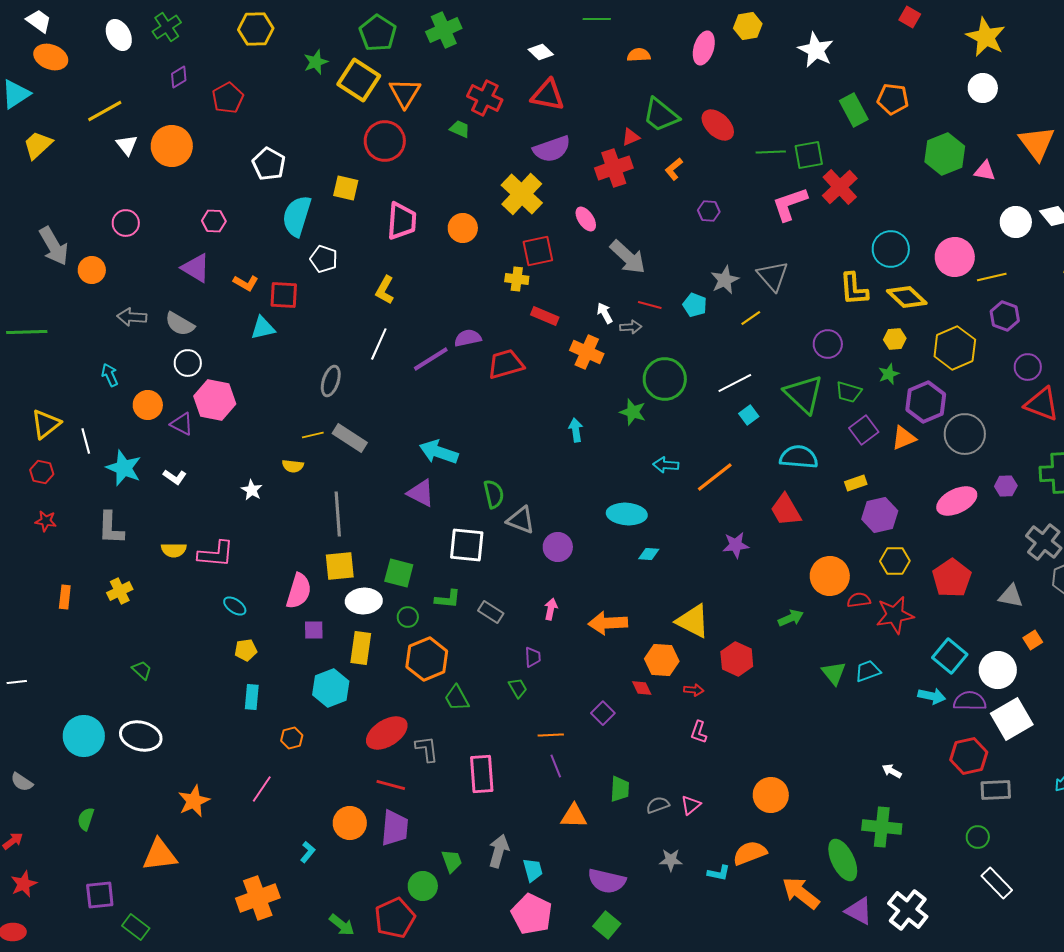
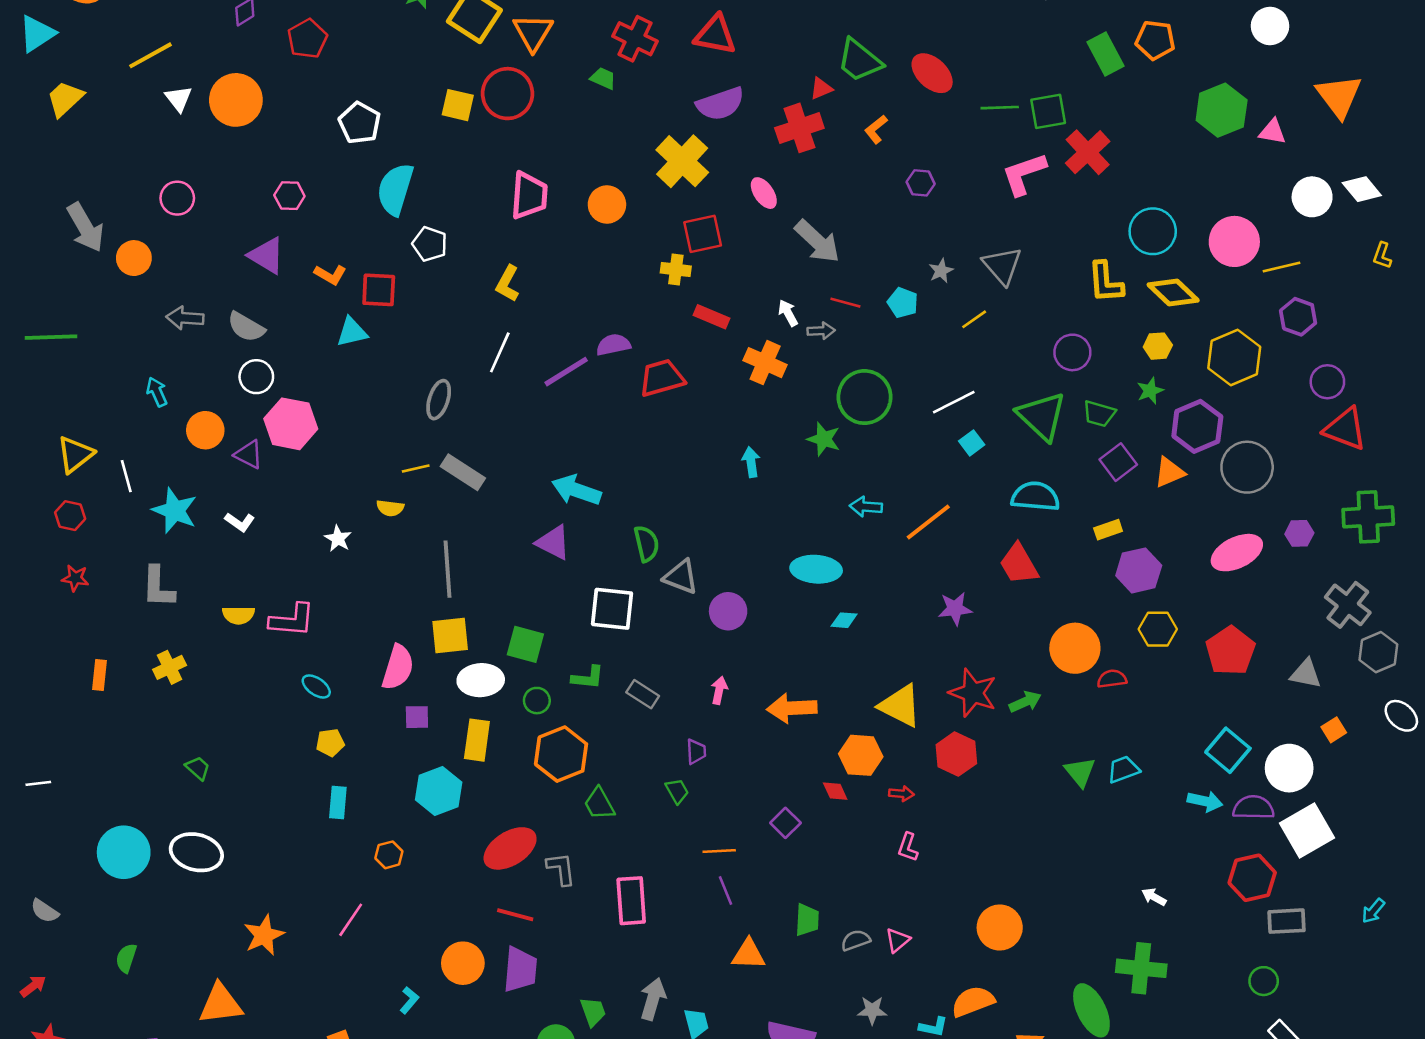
yellow square: (346, 188) -> (458, 105), moved
gray star: (725, 280) -> (941, 271), size x0.7
red star: (895, 615) -> (973, 693), moved, turned 30

